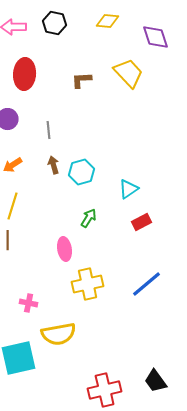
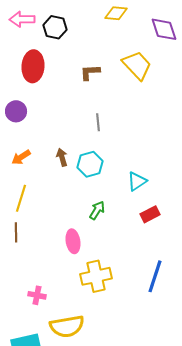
black hexagon: (55, 23) -> (55, 27), moved
gray line: (49, 130) -> (98, 122), moved
blue line: (147, 284) -> (155, 276), turned -32

